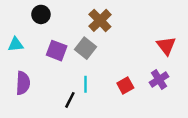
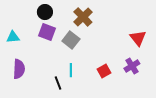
black circle: (41, 14) -> (45, 12), moved
purple square: (57, 51) -> (47, 32), moved
black line: (70, 100) -> (58, 83), turned -48

